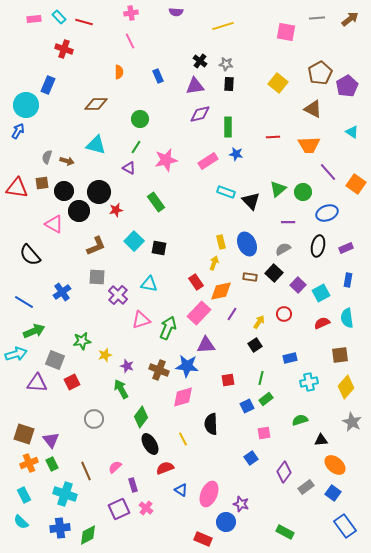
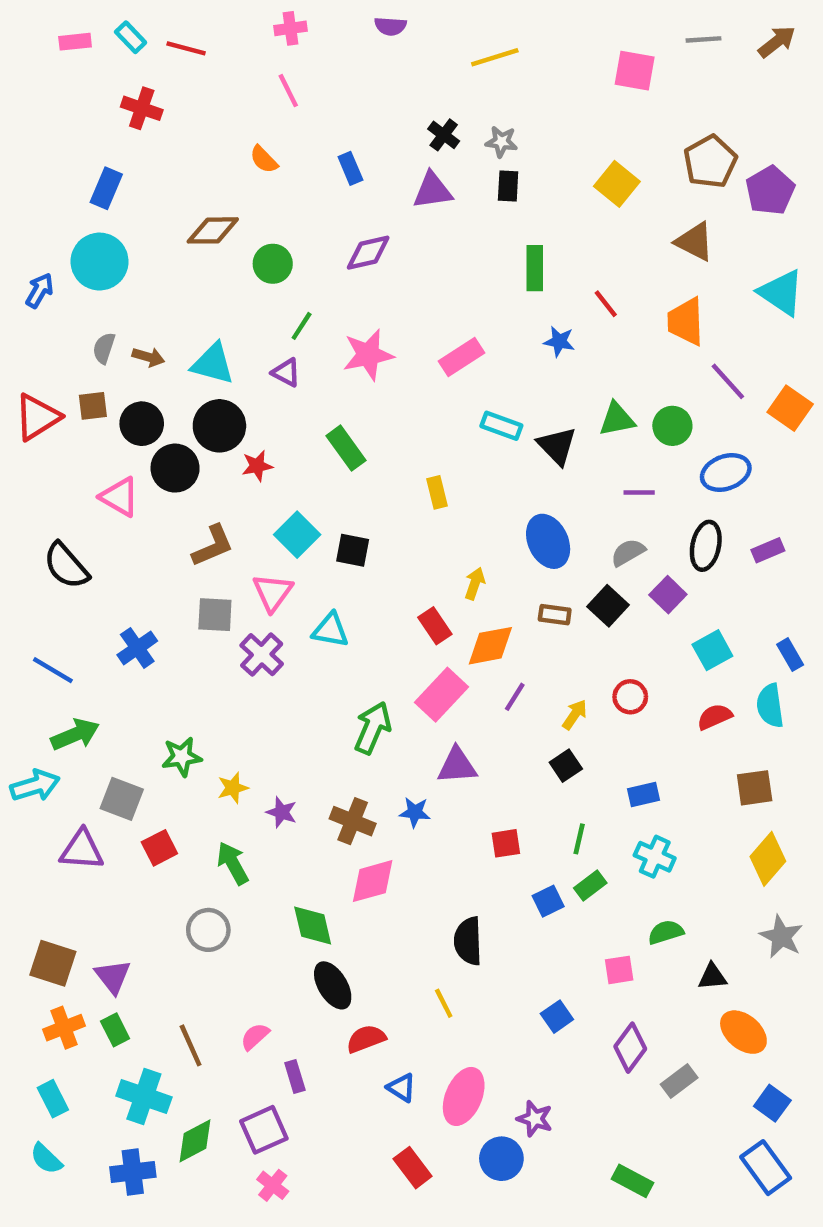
orange semicircle: (119, 72) -> (264, 159), turned 136
cyan circle: (26, 105) -> (100, 262), moved
purple diamond: (200, 114) -> (368, 253), moved
green circle: (140, 119) -> (273, 264), moved
green rectangle: (228, 127) -> (535, 268), moved
cyan triangle: (352, 132) -> (781, 293), size x1.6
red line: (273, 137) -> (606, 304), turned 56
cyan triangle: (96, 145) -> (213, 364), moved
orange trapezoid: (309, 145) -> (686, 321), turned 90
blue star: (236, 154) -> (559, 341), moved
red triangle: (17, 188) -> (37, 417), turned -40
green triangle: (278, 189) -> (617, 419), turned 30
yellow rectangle: (221, 242) -> (437, 492), moved
blue rectangle: (348, 280) -> (790, 655), moved, turned -40
purple square: (298, 285) -> (668, 595), moved
pink triangle: (141, 320) -> (273, 592), moved, turned -36
blue star: (187, 366) -> (415, 812), size x0.6
cyan cross: (309, 382) -> (655, 857), moved, turned 36
green arrow: (121, 389) -> (233, 863), moved
pink diamond: (183, 397) -> (373, 881), moved
green diamond: (141, 417) -> (313, 925), turned -50
pink square: (264, 433) -> (619, 970), moved
yellow line: (183, 439) -> (444, 1003), moved
blue square: (333, 493) -> (772, 1103), moved
pink cross: (146, 508) -> (273, 1185), moved
green diamond: (88, 535) -> (195, 1141), moved
red rectangle: (203, 539) -> (413, 1168), moved, turned 30

